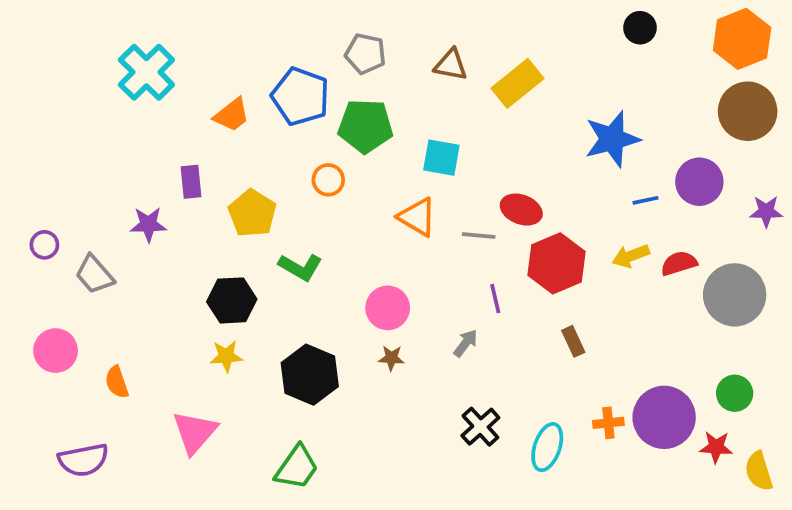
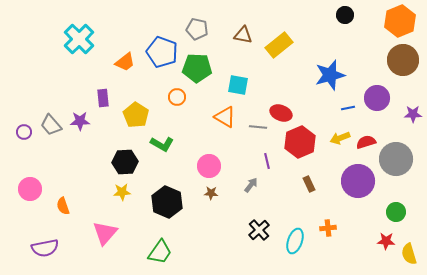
gray trapezoid: (94, 274) -> (51, 125), moved
purple circle: (664, 417) -> (358, 181), moved

